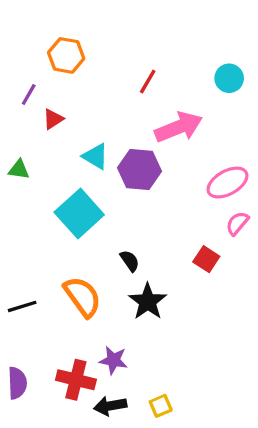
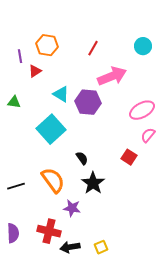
orange hexagon: (66, 55) -> (47, 45), moved
purple line: (29, 95) -> (20, 56), turned -40
purple star: (113, 360) -> (72, 208), moved

